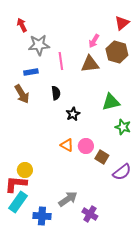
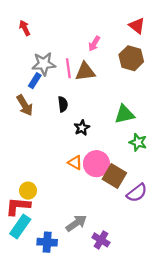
red triangle: (122, 23) -> (137, 26), turned -42
pink arrow: (94, 41) -> (94, 44), moved
gray star: (39, 45) -> (44, 64), moved
brown triangle: (90, 64) -> (85, 72), moved
blue rectangle: (31, 72) -> (35, 81), turned -48
pink circle: (86, 146) -> (96, 164), size x1.5
brown square: (102, 157) -> (114, 176), size x1.5

